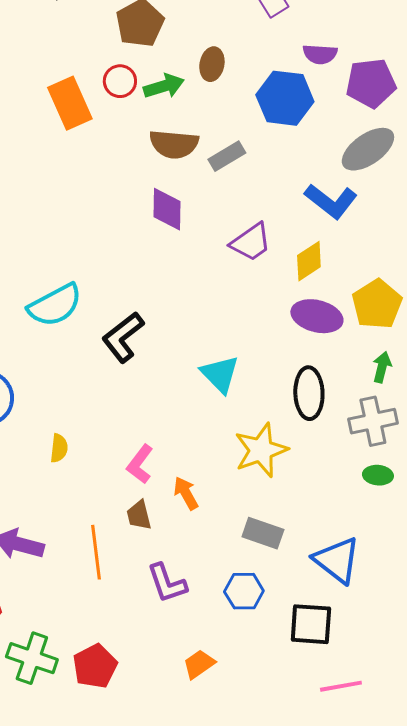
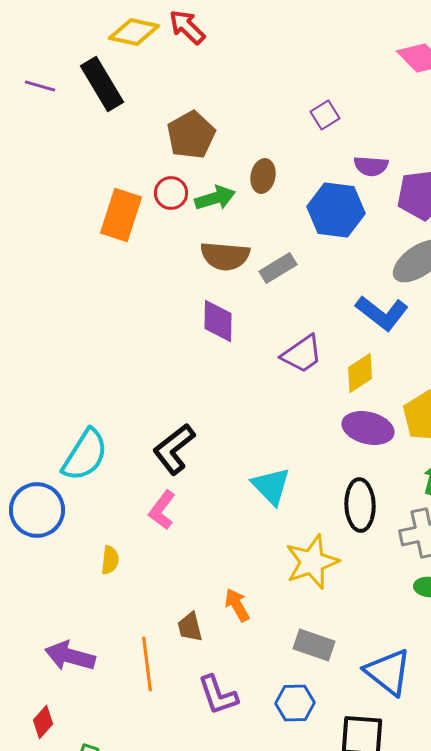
orange rectangle: (70, 103) -> (121, 215), turned 42
cyan semicircle: (55, 305) -> (85, 455), moved, turned -30
pink L-shape: (140, 464) -> (162, 510), moved

